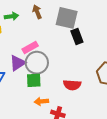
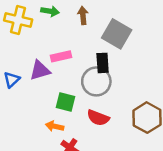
black rectangle: (77, 36) -> (103, 63), moved
gray circle: (37, 63) -> (96, 81), moved
green square: (34, 80) -> (65, 102), moved

